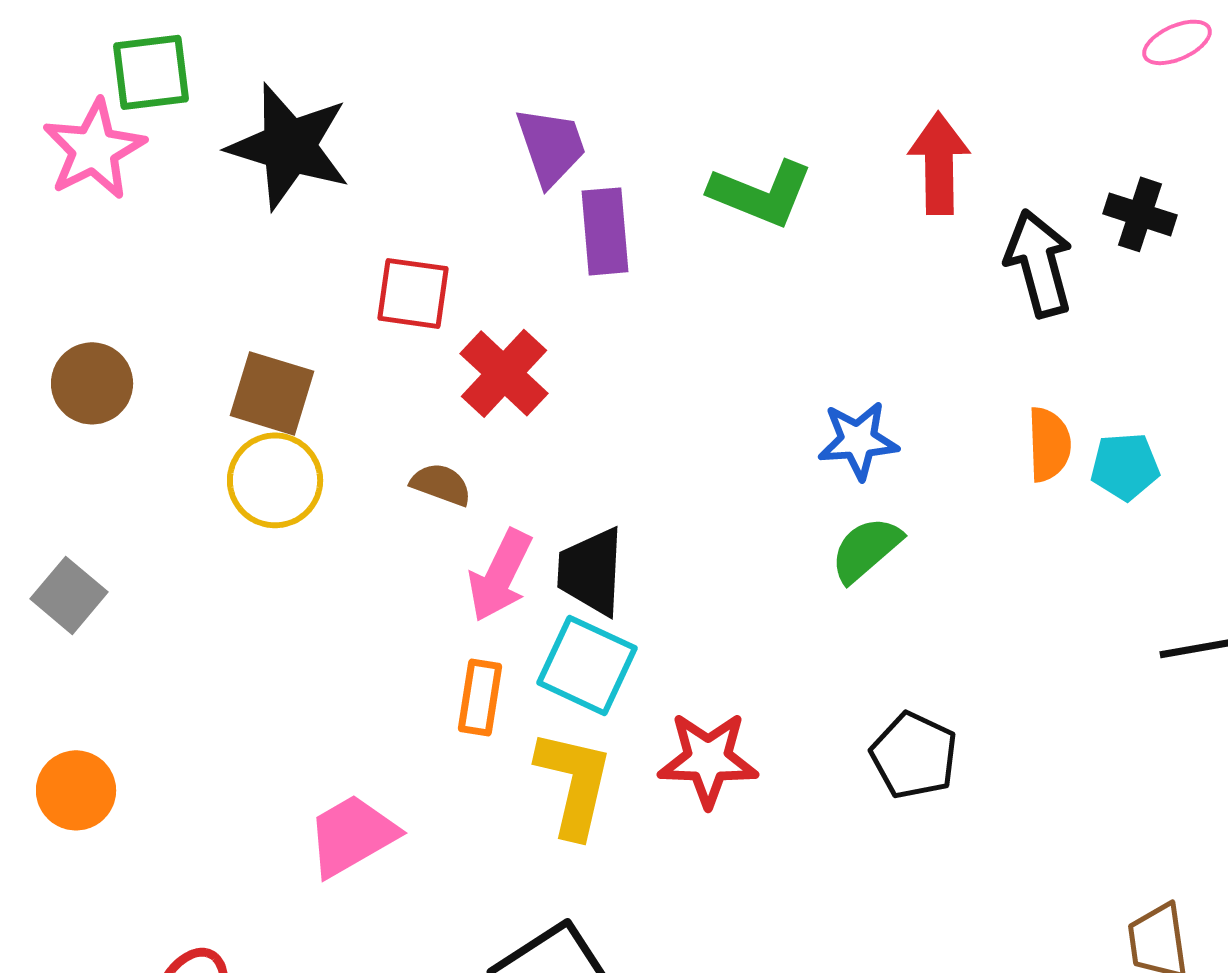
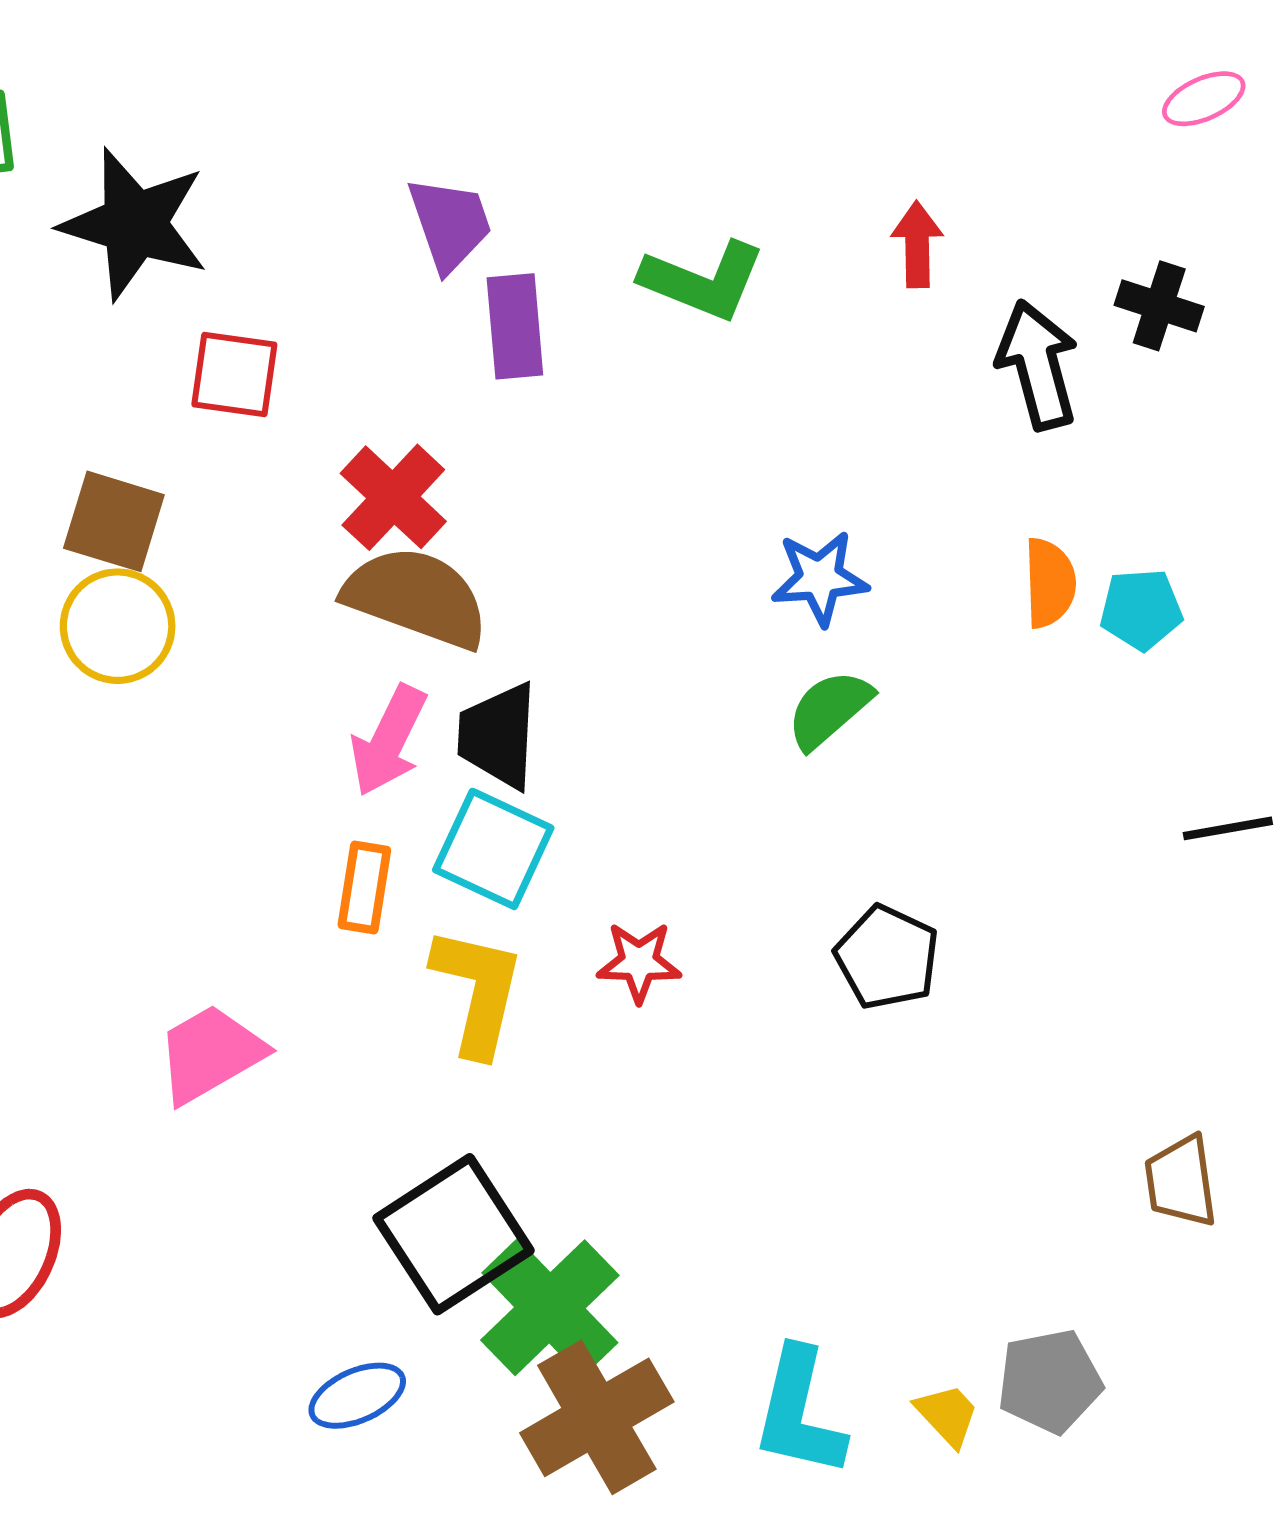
red arrow: (939, 163) -> (917, 244), size x0.7
red square: (413, 293) -> (234, 375), moved
brown semicircle: (441, 484) -> (416, 597), moved, size x2.0
red star: (708, 759) -> (639, 962), size x0.7

